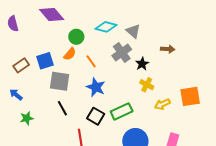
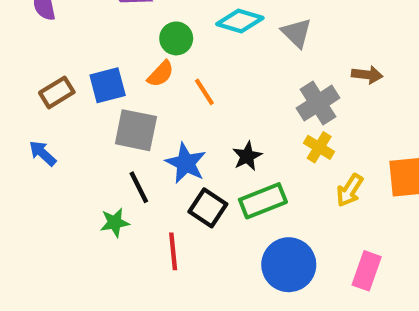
gray cross: (122, 52) -> (318, 103), moved
black star: (142, 64) -> (247, 156), moved
blue star: (96, 87) -> (186, 163), moved
yellow arrow: (162, 104) -> (350, 190), turned -35
green star: (27, 118) -> (115, 223), moved

